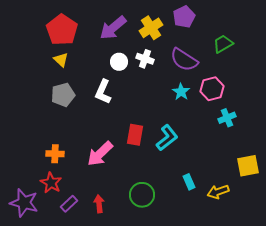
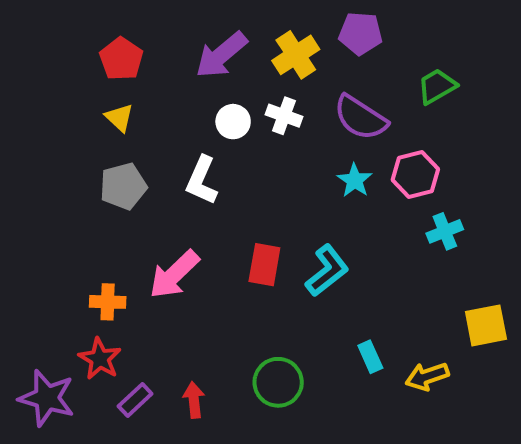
purple pentagon: (184, 17) -> (360, 33), turned 30
red pentagon: (62, 30) -> (121, 59), size x0.7
pink arrow: (100, 154) -> (174, 274), moved

